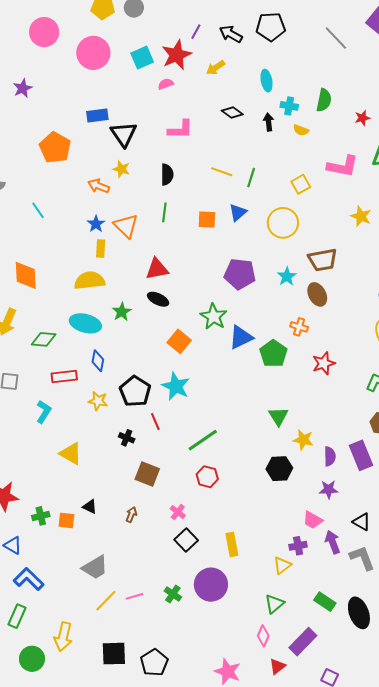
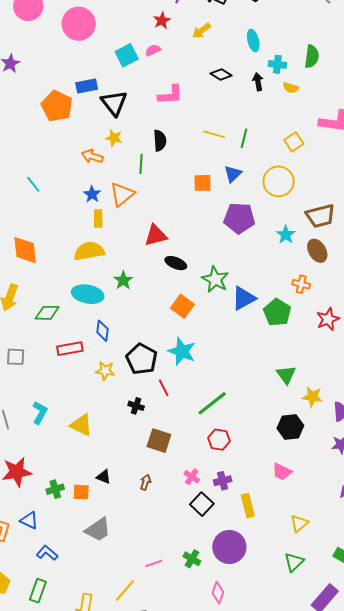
red star: (177, 55) -> (162, 20), size x0.6
cyan square: (142, 58) -> (127, 55), moved
orange pentagon: (55, 148) -> (57, 106), moved
green line: (164, 212) -> (141, 164), moved
orange triangle: (126, 226) -> (122, 194), turned 40
purple pentagon: (240, 274) -> (239, 218), moved
black ellipse: (158, 299) -> (176, 263), moved
cyan L-shape: (44, 412) -> (40, 413), moved
pink trapezoid: (313, 520) -> (282, 472), moved
purple cross: (298, 546) -> (223, 481), moved
gray trapezoid: (95, 567) -> (98, 530), moved
blue L-shape: (29, 579) -> (47, 553), size x0.7
yellow line: (106, 601) -> (125, 591), moved
pink diamond: (263, 636) -> (218, 593), moved

